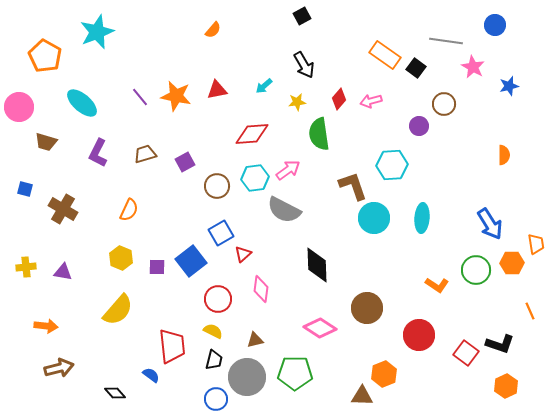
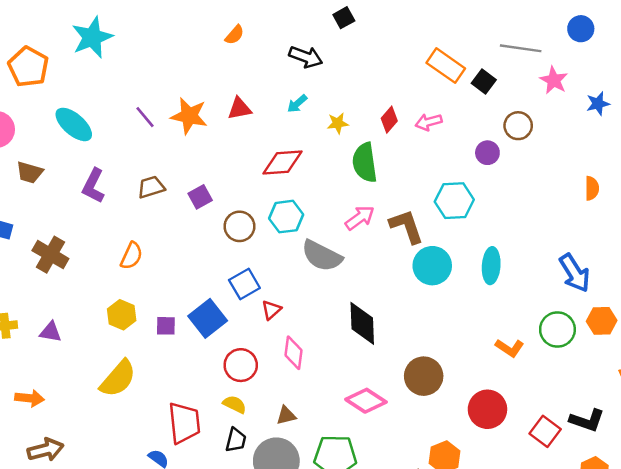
black arrow: (304, 65) -> (306, 57), moved, turned -40
pink arrow: (288, 170) -> (360, 218), moved

